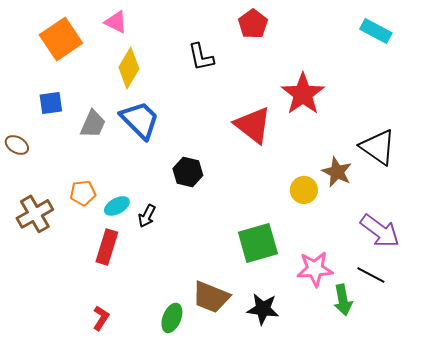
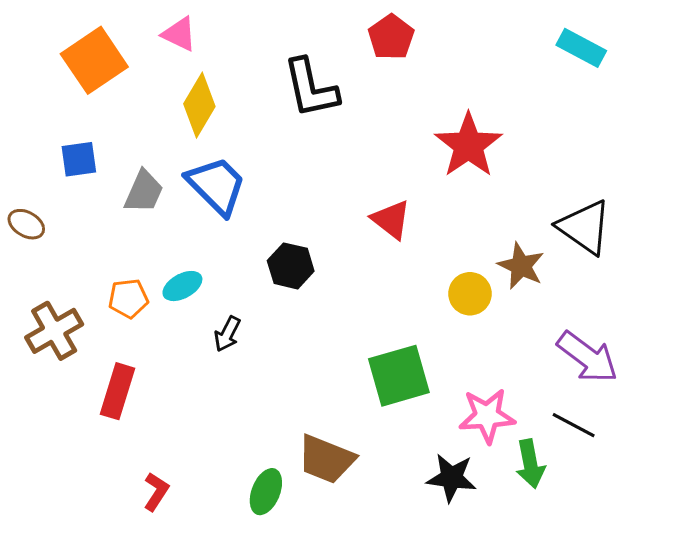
black L-shape: (201, 57) -> (311, 88), size x1.4
red triangle: (253, 125) -> (391, 220), moved, size x0.7
cyan ellipse: (117, 206) -> (182, 286), moved
red rectangle: (107, 247) -> (117, 391), moved
black star: (263, 309) -> (451, 478), moved

